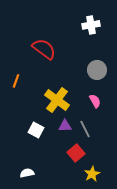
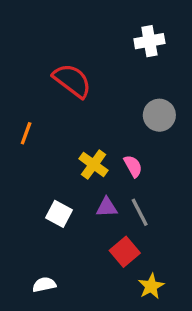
yellow cross: (57, 100) -> (94, 165), size x0.7
pink semicircle: (95, 101) -> (133, 166), moved

